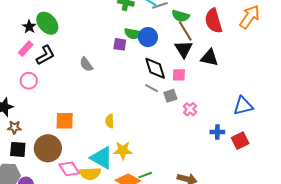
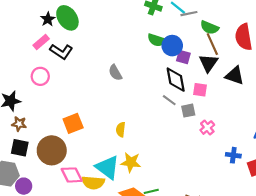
purple square: (120, 44) -> (183, 57), moved
black L-shape: (45, 55) -> (61, 51), turned 55
gray semicircle: (86, 64) -> (115, 73), moved
orange square: (65, 121) -> (73, 123), turned -30

